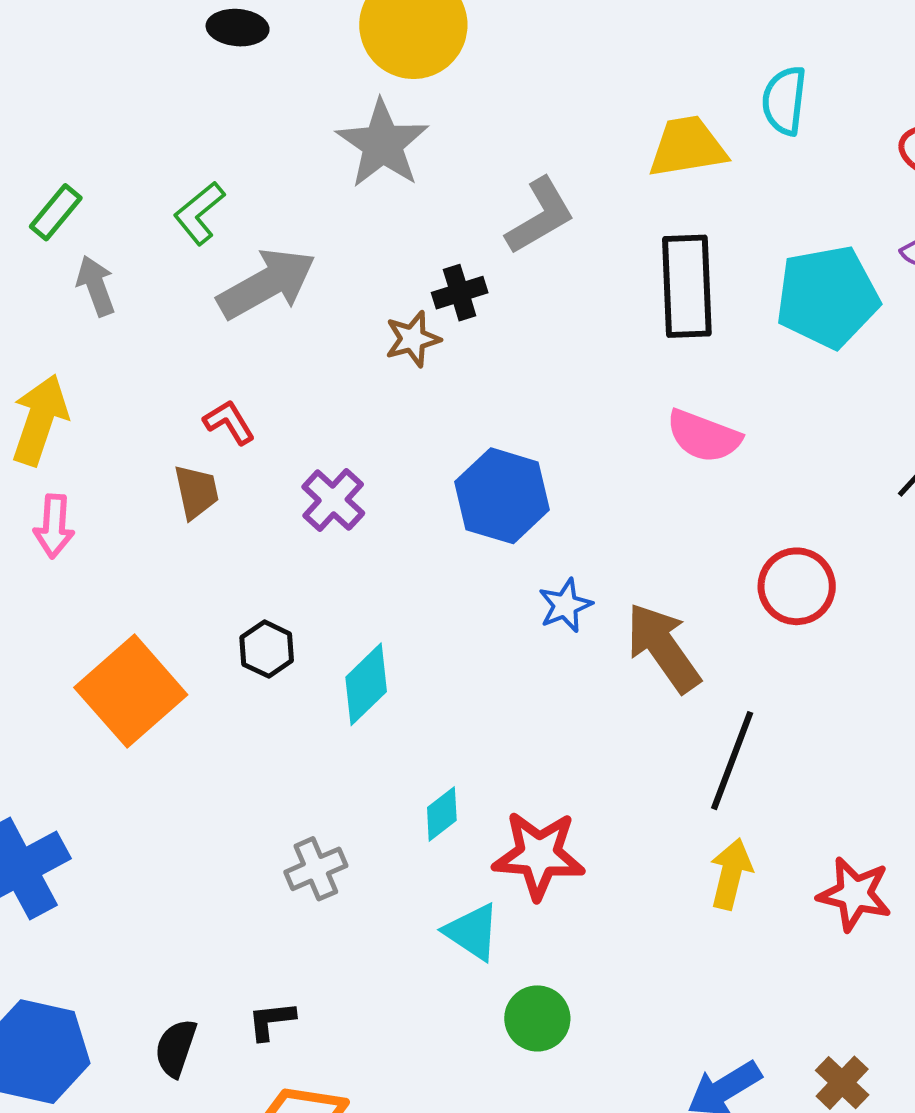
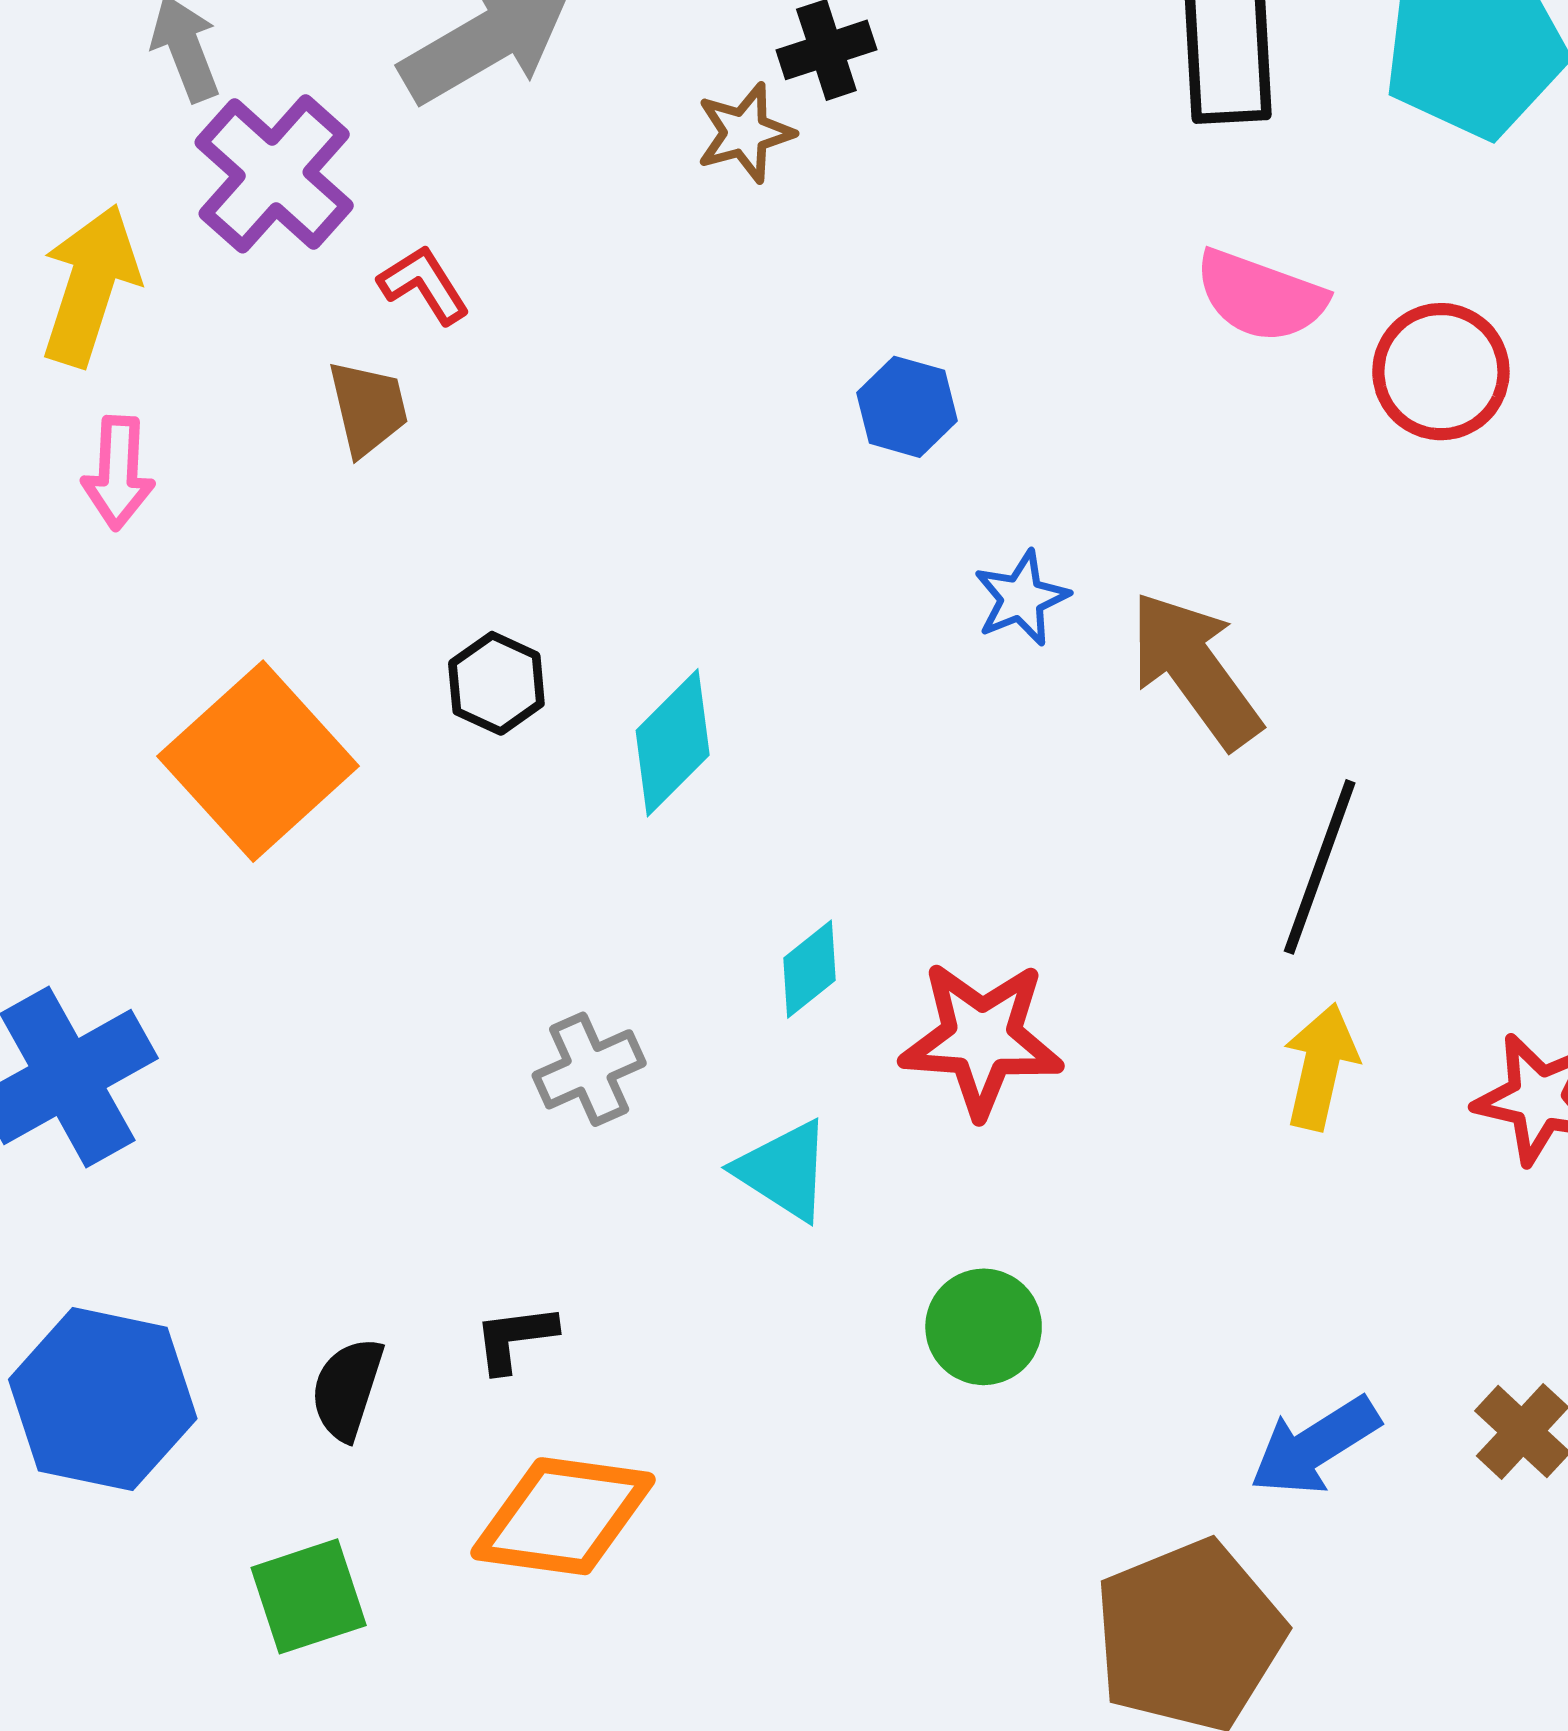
blue hexagon: (502, 496) -> (907, 407), size x0.6
purple cross: (333, 500) -> (274, 174), moved, size x1.4
red circle: (797, 586) -> (1441, 372), moved
cyan triangle: (472, 932) -> (784, 1171), moved

